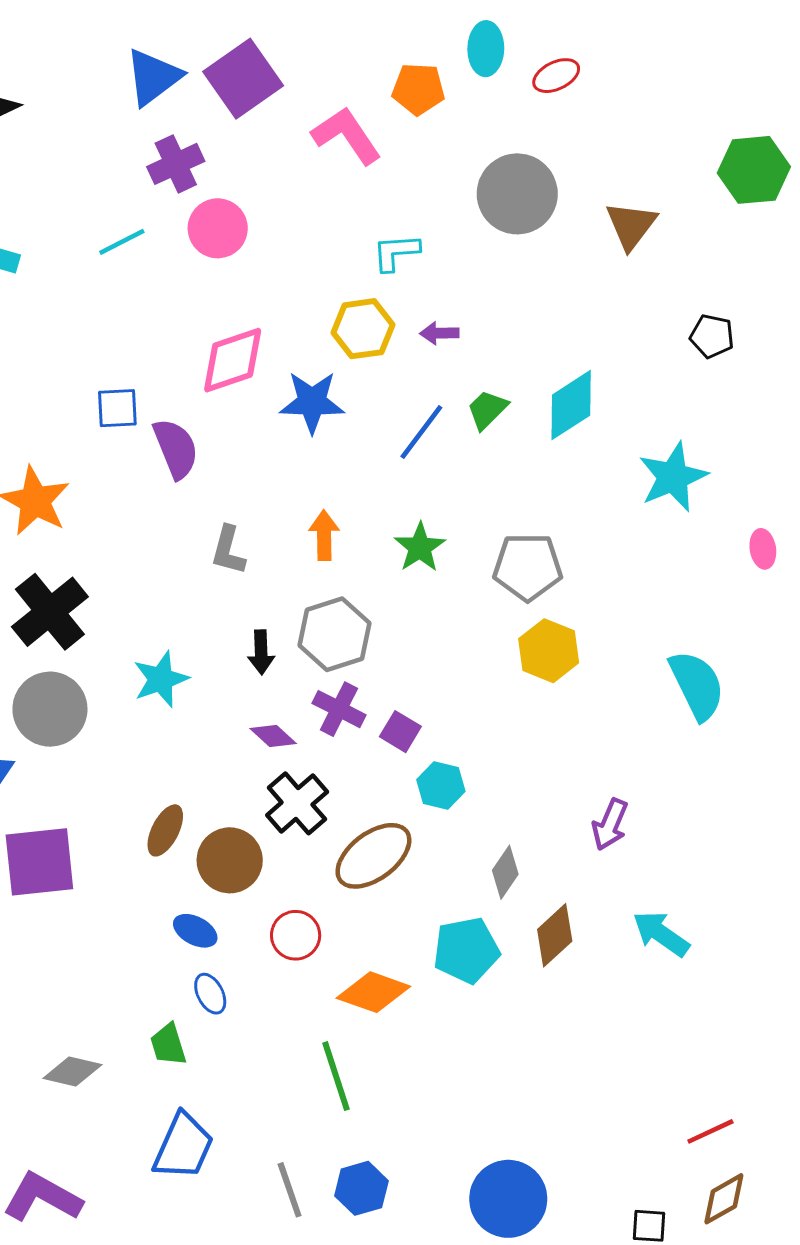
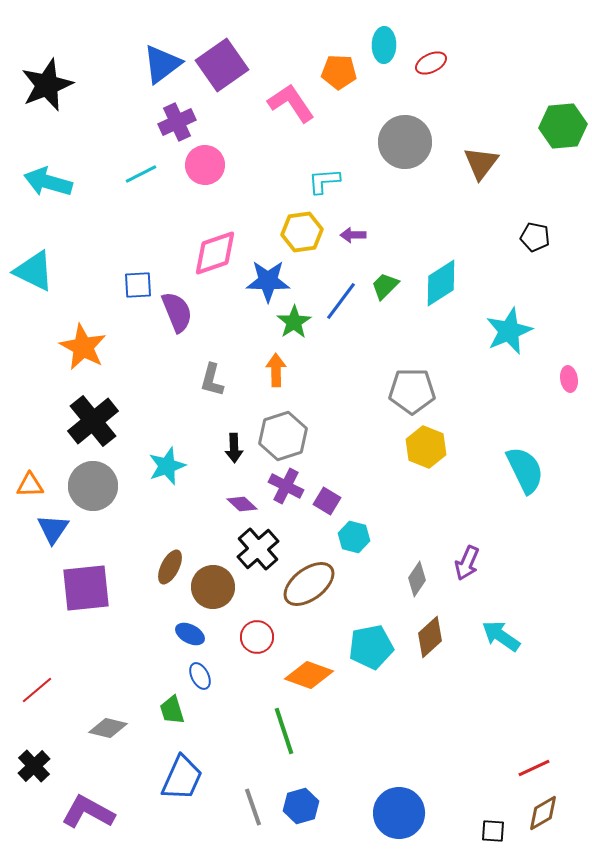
green star: (420, 547) -> (294, 322), moved
gray diamond: (505, 872) -> (417, 579), moved

